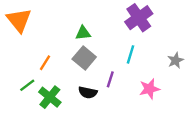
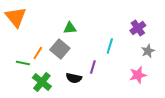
purple cross: (139, 18) -> (138, 28), moved, size x0.7
gray square: (84, 58) -> (60, 49), moved
green line: (27, 85) -> (23, 63), moved, turned 48
pink star: (149, 89) -> (138, 75), moved

